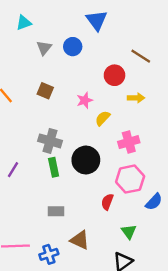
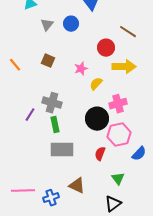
yellow arrow: (136, 98) -> (124, 67), size x1.6
black circle: (86, 160) -> (97, 119), moved
purple line: (13, 170) -> (30, 115), moved
gray rectangle: (56, 211) -> (62, 150), moved, size x1.6

